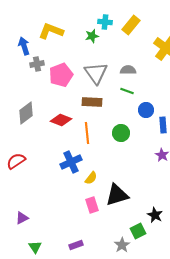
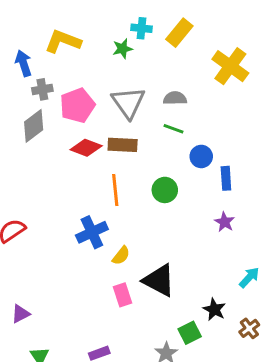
gray diamond: (26, 113) -> (34, 126), moved
red diamond: (61, 120) -> (86, 148), moved
black triangle: (117, 195) -> (159, 280), turned 45

